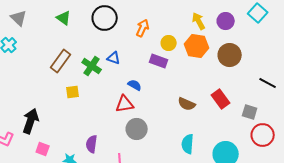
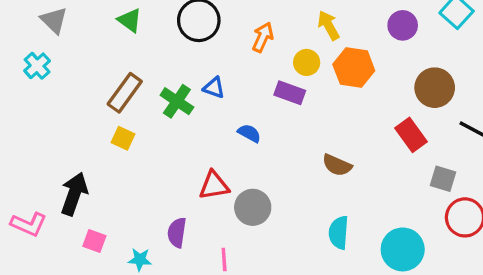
yellow arrow: (199, 21) -> (329, 25), moved
brown circle: (230, 55) -> (435, 88), moved
yellow square: (73, 92) -> (123, 138), moved, turned 32
red rectangle: (221, 99) -> (411, 135), moved
red triangle: (125, 104) -> (214, 185), moved

